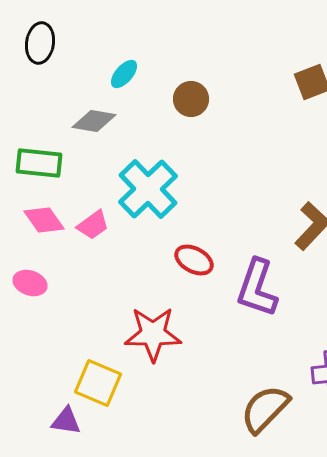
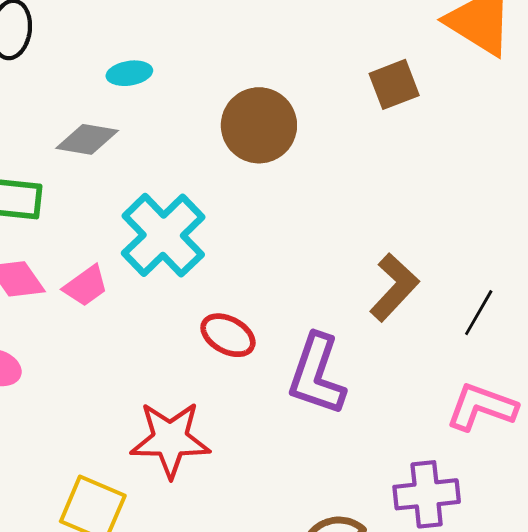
cyan ellipse: (124, 74) -> (129, 73), turned 40
brown circle: (191, 99) -> (259, 125), moved, size x1.5

